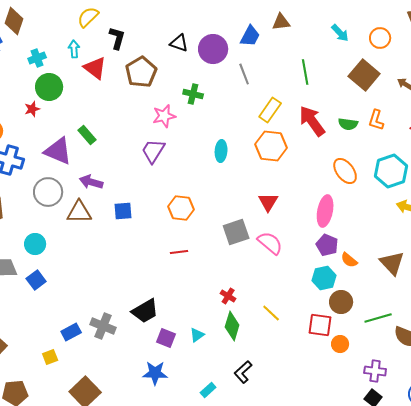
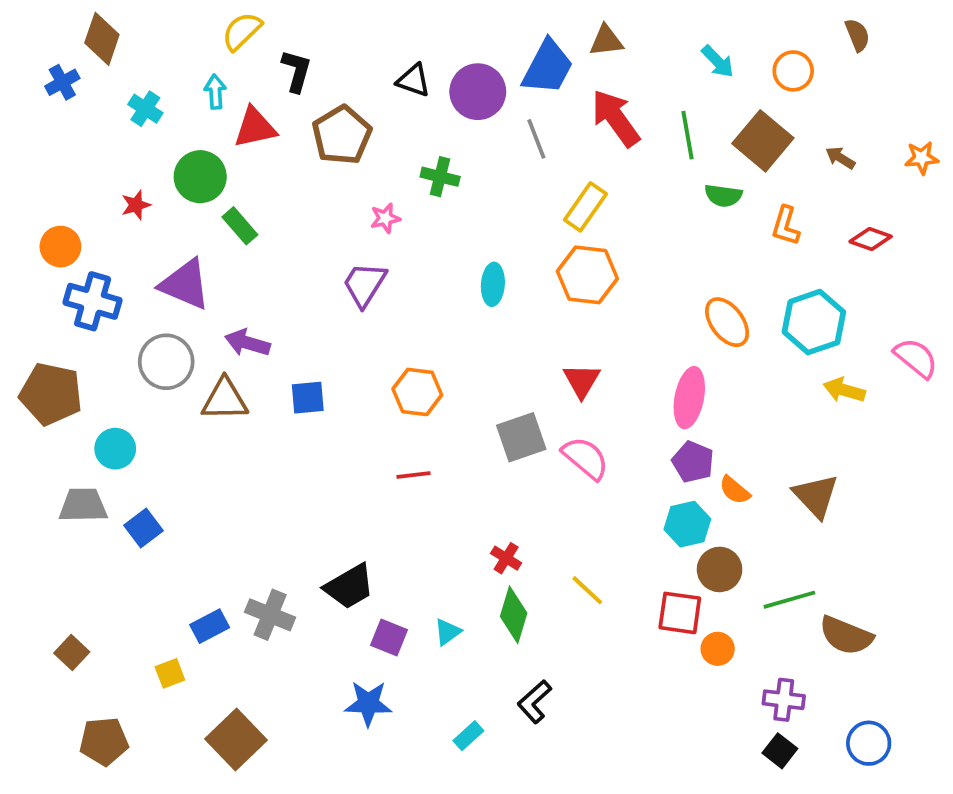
blue trapezoid: (250, 36) -> (548, 67), size x1.4
cyan cross: (37, 58) -> (145, 109), turned -36
red triangle: (95, 68) -> (255, 128), turned -50
green line: (305, 72) -> (687, 135), moved
green circle: (49, 87) -> (200, 177), moved
pink star: (164, 116) -> (385, 218), size x0.7
red arrow: (312, 121) -> (616, 118), moved
green semicircle: (348, 124) -> (723, 196), moved
green rectangle: (87, 135) -> (240, 226), moved
cyan circle: (35, 244) -> (115, 449), moved

